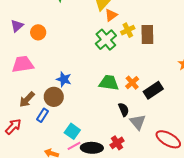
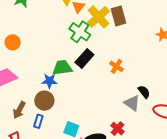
yellow cross: (128, 30) -> (98, 17), size x1.6
green trapezoid: (109, 83) -> (62, 68), moved
black rectangle: (153, 90) -> (84, 58), moved
black semicircle: (124, 110) -> (144, 92), moved

